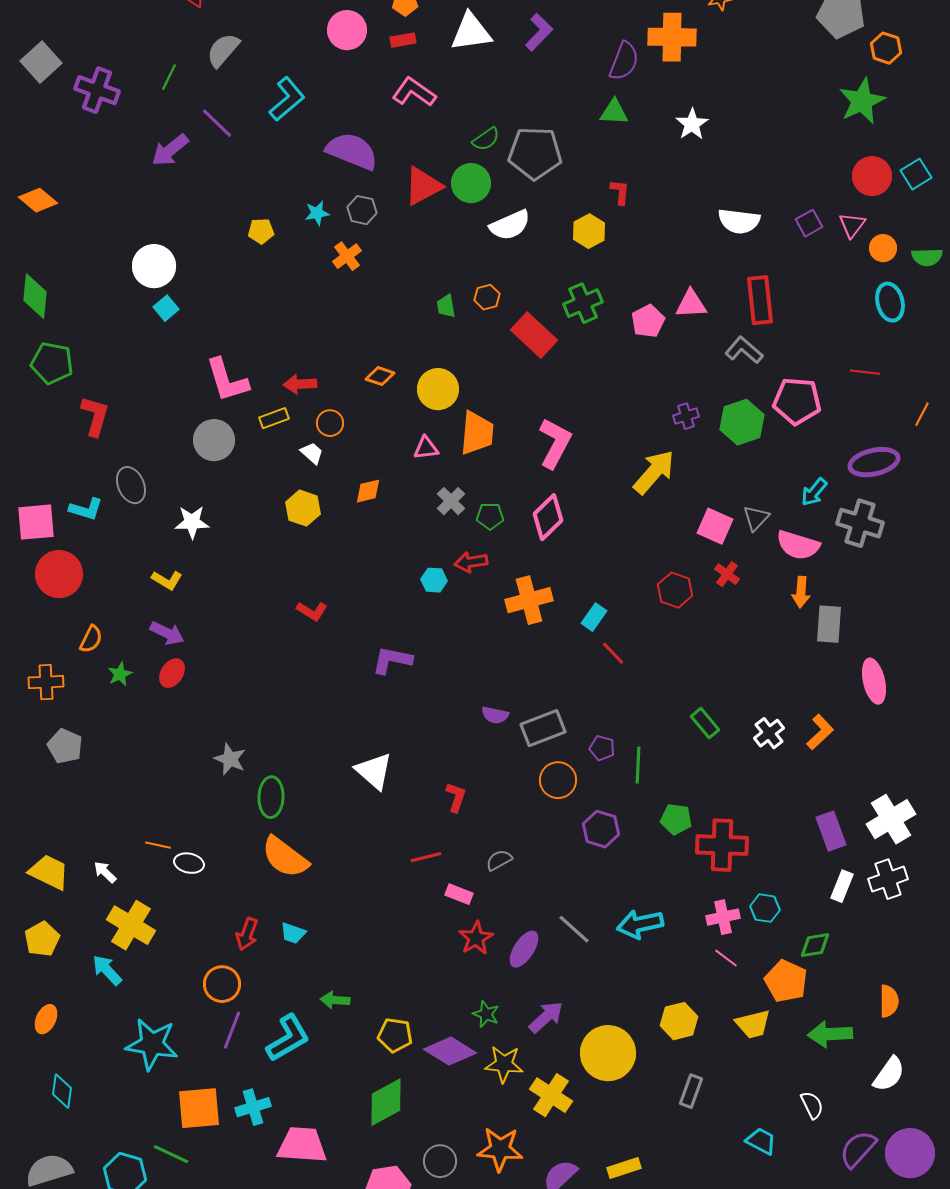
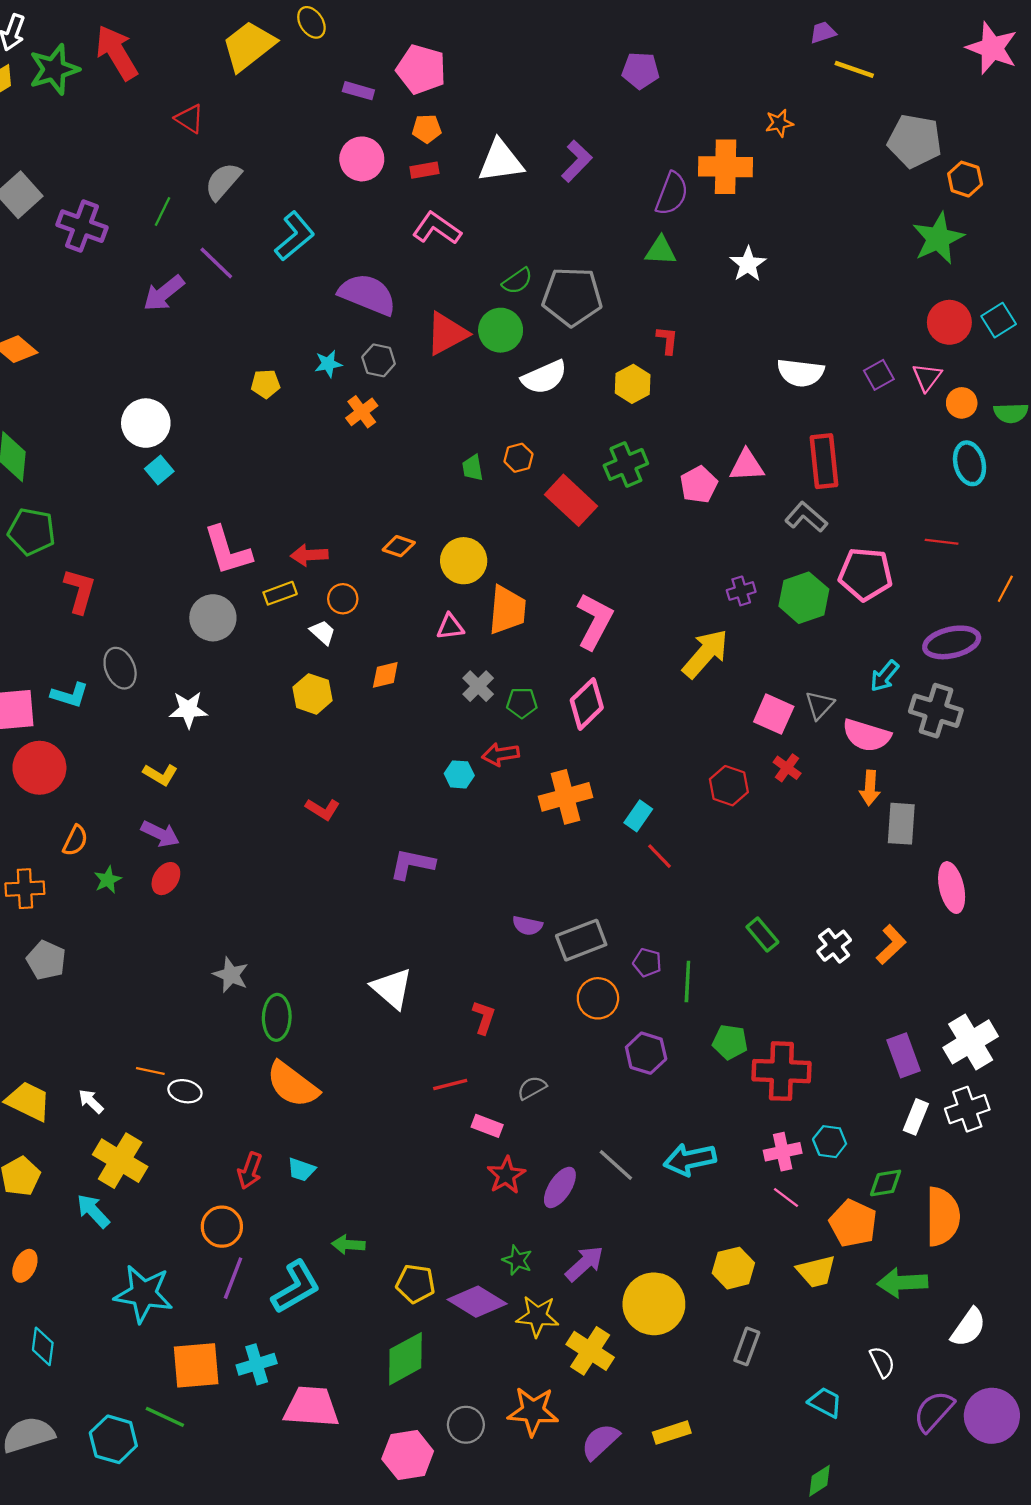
orange semicircle: (889, 1001) -> (943, 1217), moved, size x1.6

